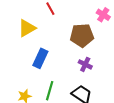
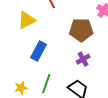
purple cross: (85, 64) -> (83, 59), turned 32

